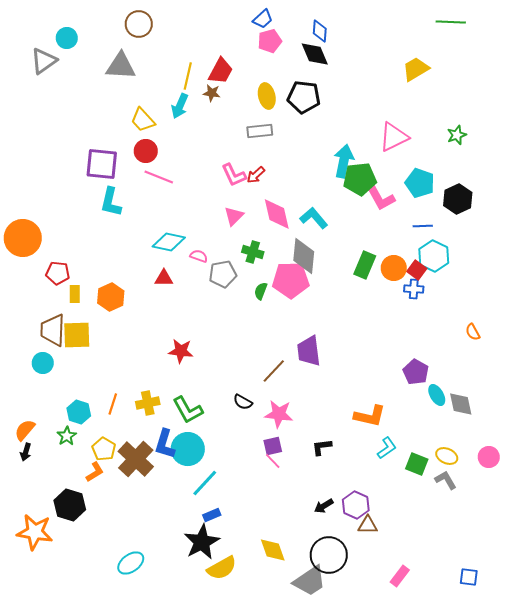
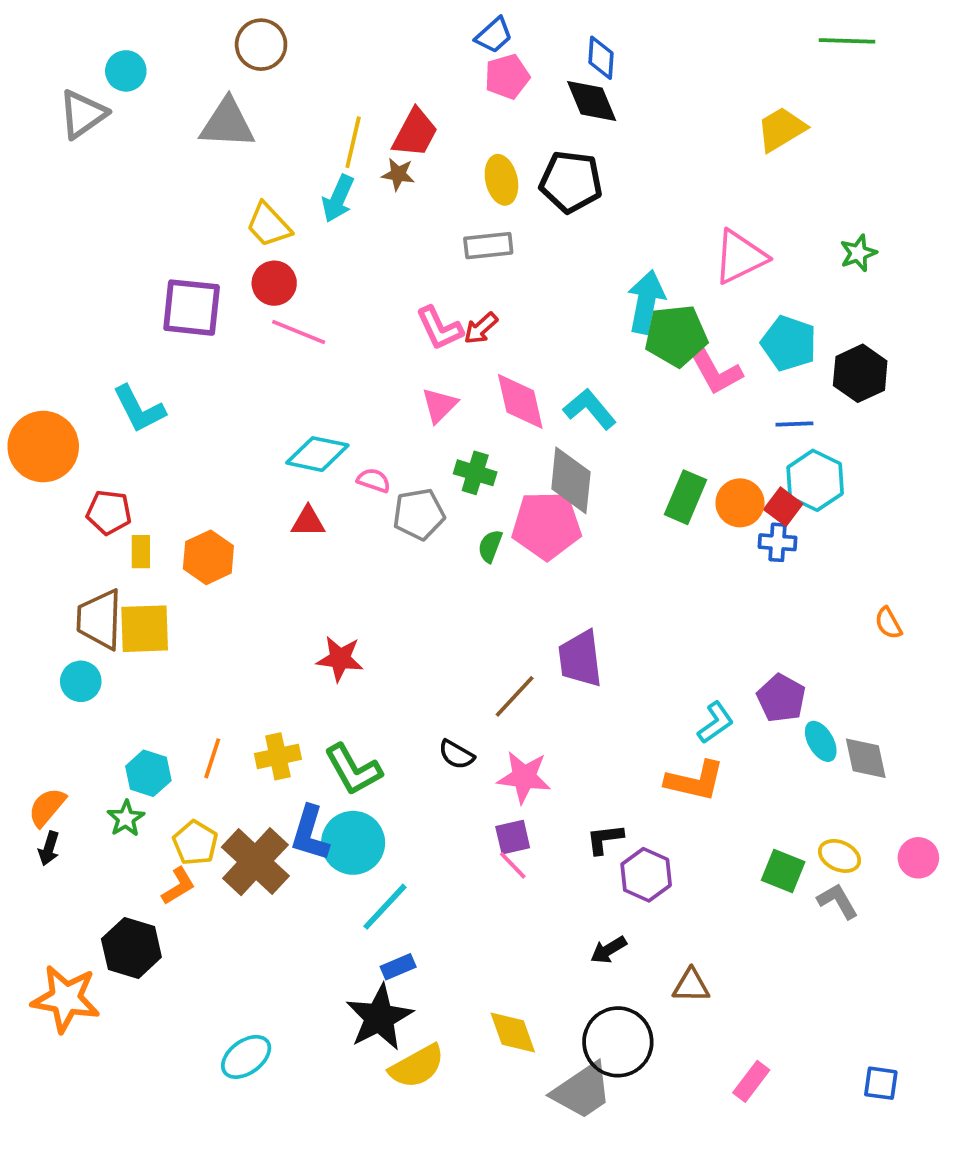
cyan L-shape: (111, 202) -> (139, 409), moved, turned -40
cyan L-shape: (387, 448) -> (716, 723), moved
purple hexagon: (356, 505) -> (646, 875), moved

